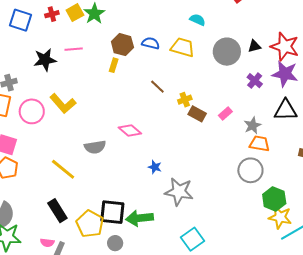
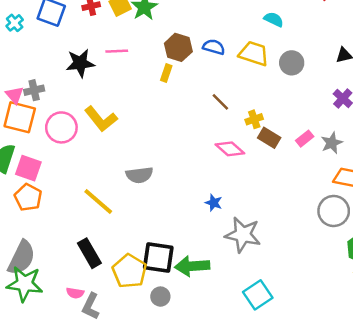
gray circle: (227, 52) -> (292, 63), moved, size x0.7
gray star: (253, 125) -> (332, 143), moved
pink diamond: (130, 130) -> (230, 149), moved

